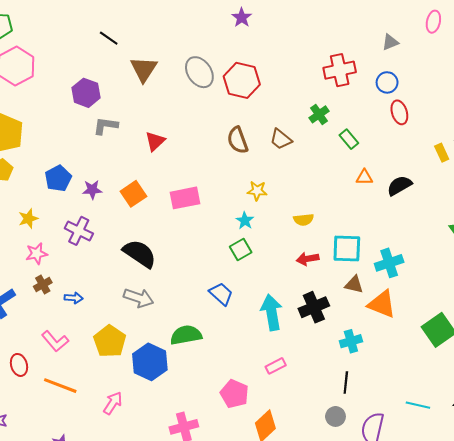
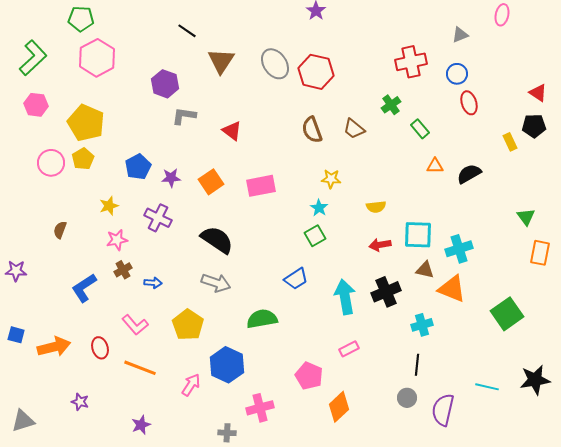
red triangle: (155, 141) -> (232, 131), turned -40
blue trapezoid: (221, 294) -> (296, 279), turned 105
blue hexagon: (150, 362) -> (227, 365), moved

